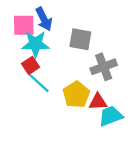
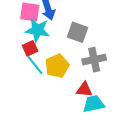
yellow pentagon: (76, 95) -> (57, 66), moved

